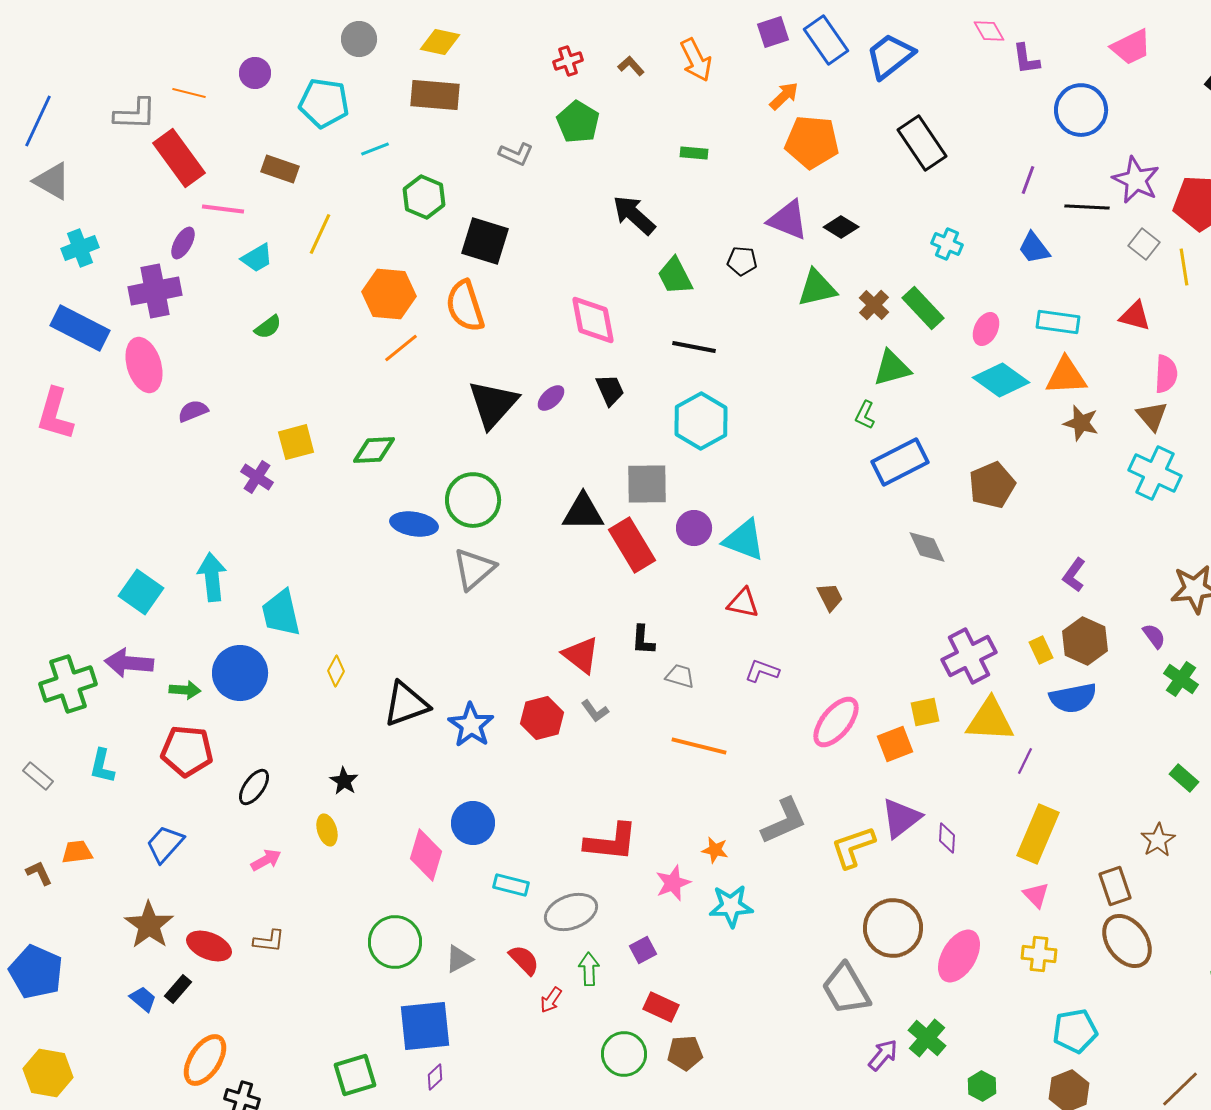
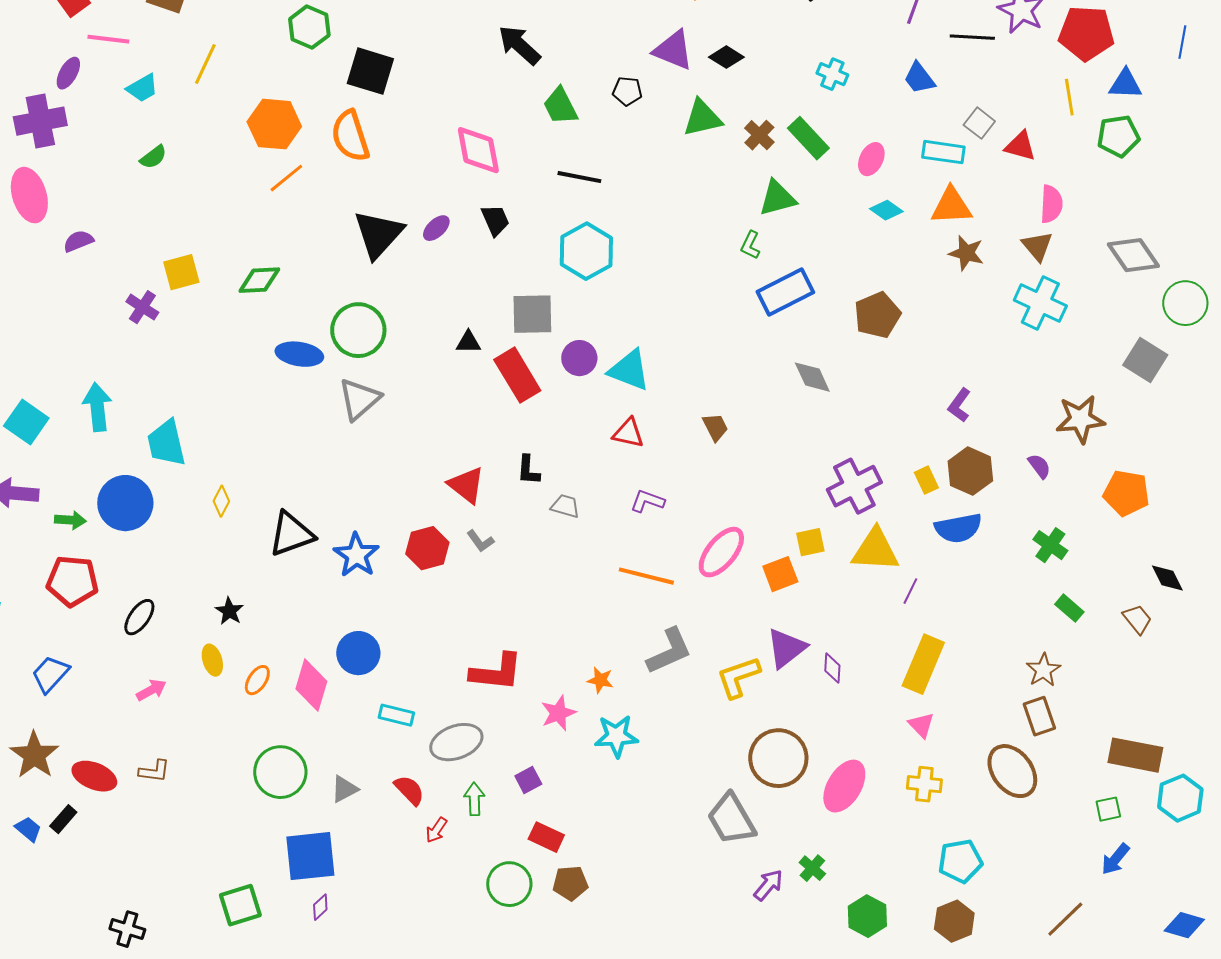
gray square: (1144, 244) -> (979, 123), moved
cyan diamond: (1001, 380) -> (886, 210), size x0.6
black triangle: (583, 512) -> (468, 342), size x0.6
green cross: (1181, 679) -> (1050, 545), moved
orange line: (699, 746) -> (646, 576), moved
brown rectangle: (1115, 886) -> (1039, 716), moved
green cross: (927, 1038) -> (812, 868), size x0.7
orange ellipse: (205, 1060) -> (257, 680), moved, size x0.6
green hexagon: (982, 1086) -> (867, 916), size x1.4

